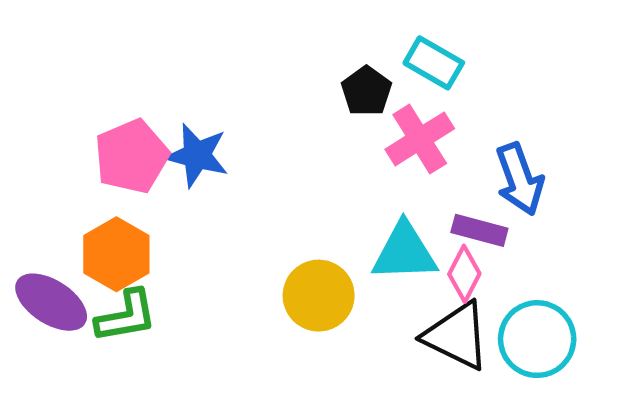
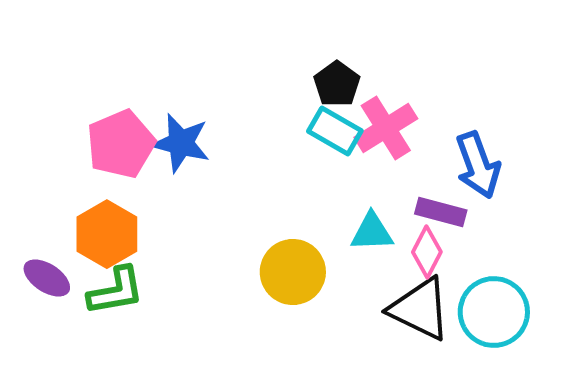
cyan rectangle: (434, 63) -> (335, 131), moved
cyan triangle: (404, 252) -> (372, 232), size x0.7
purple ellipse: (51, 302) -> (47, 278), size x0.7

